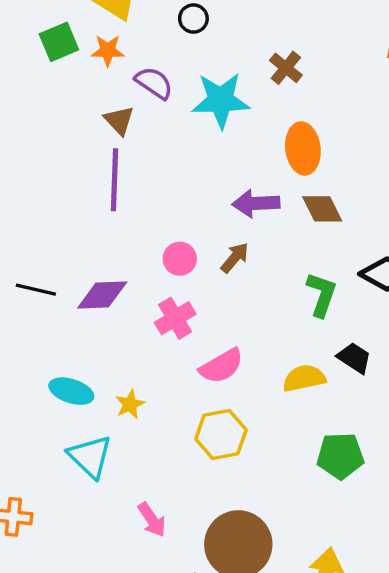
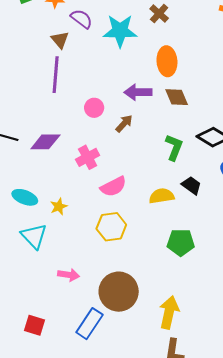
pink circle: (180, 259) -> (94, 108), moved
pink arrow: (152, 520) -> (69, 275), turned -50

